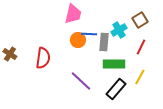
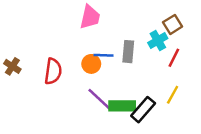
cyan cross: (119, 30) -> (158, 40), moved
blue line: (89, 34) -> (104, 55), moved
orange circle: (78, 40) -> (91, 64), moved
green rectangle: (114, 64) -> (122, 106), moved

